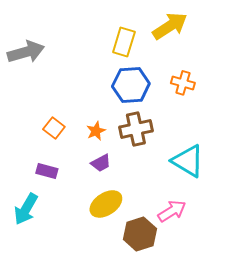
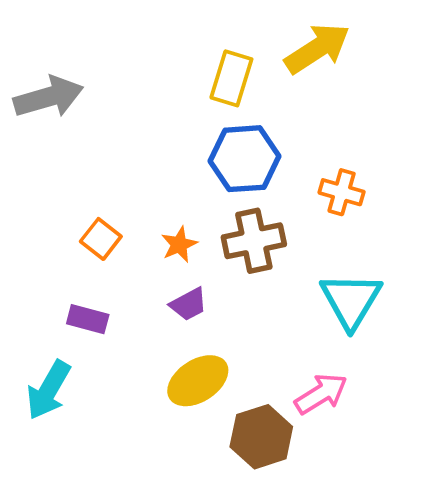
orange cross: (183, 83) -> (342, 192), moved
cyan triangle: (188, 161) -> (351, 300), turned 30

